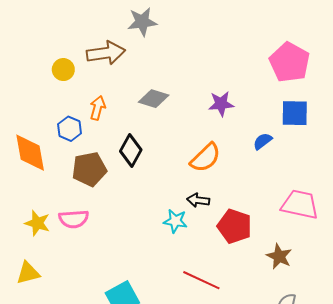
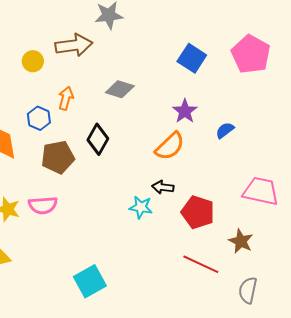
purple star: (221, 104) -> (185, 111), moved, turned -30
blue square: (295, 113) -> (192, 58), moved, turned 32
red line: (201, 280) -> (201, 264), moved

